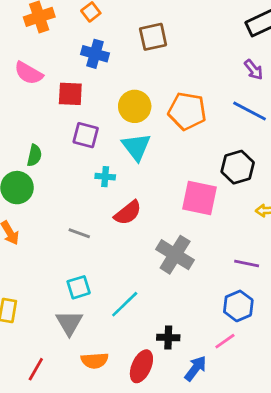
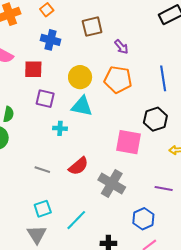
purple arrow: (254, 70) -> (121, 47), moved
blue line: (250, 111) -> (163, 78), turned 55
cyan triangle: (136, 147) -> (82, 106), turned -40
red semicircle: (128, 213) -> (78, 166), moved
blue hexagon: (238, 306) -> (143, 219), moved

